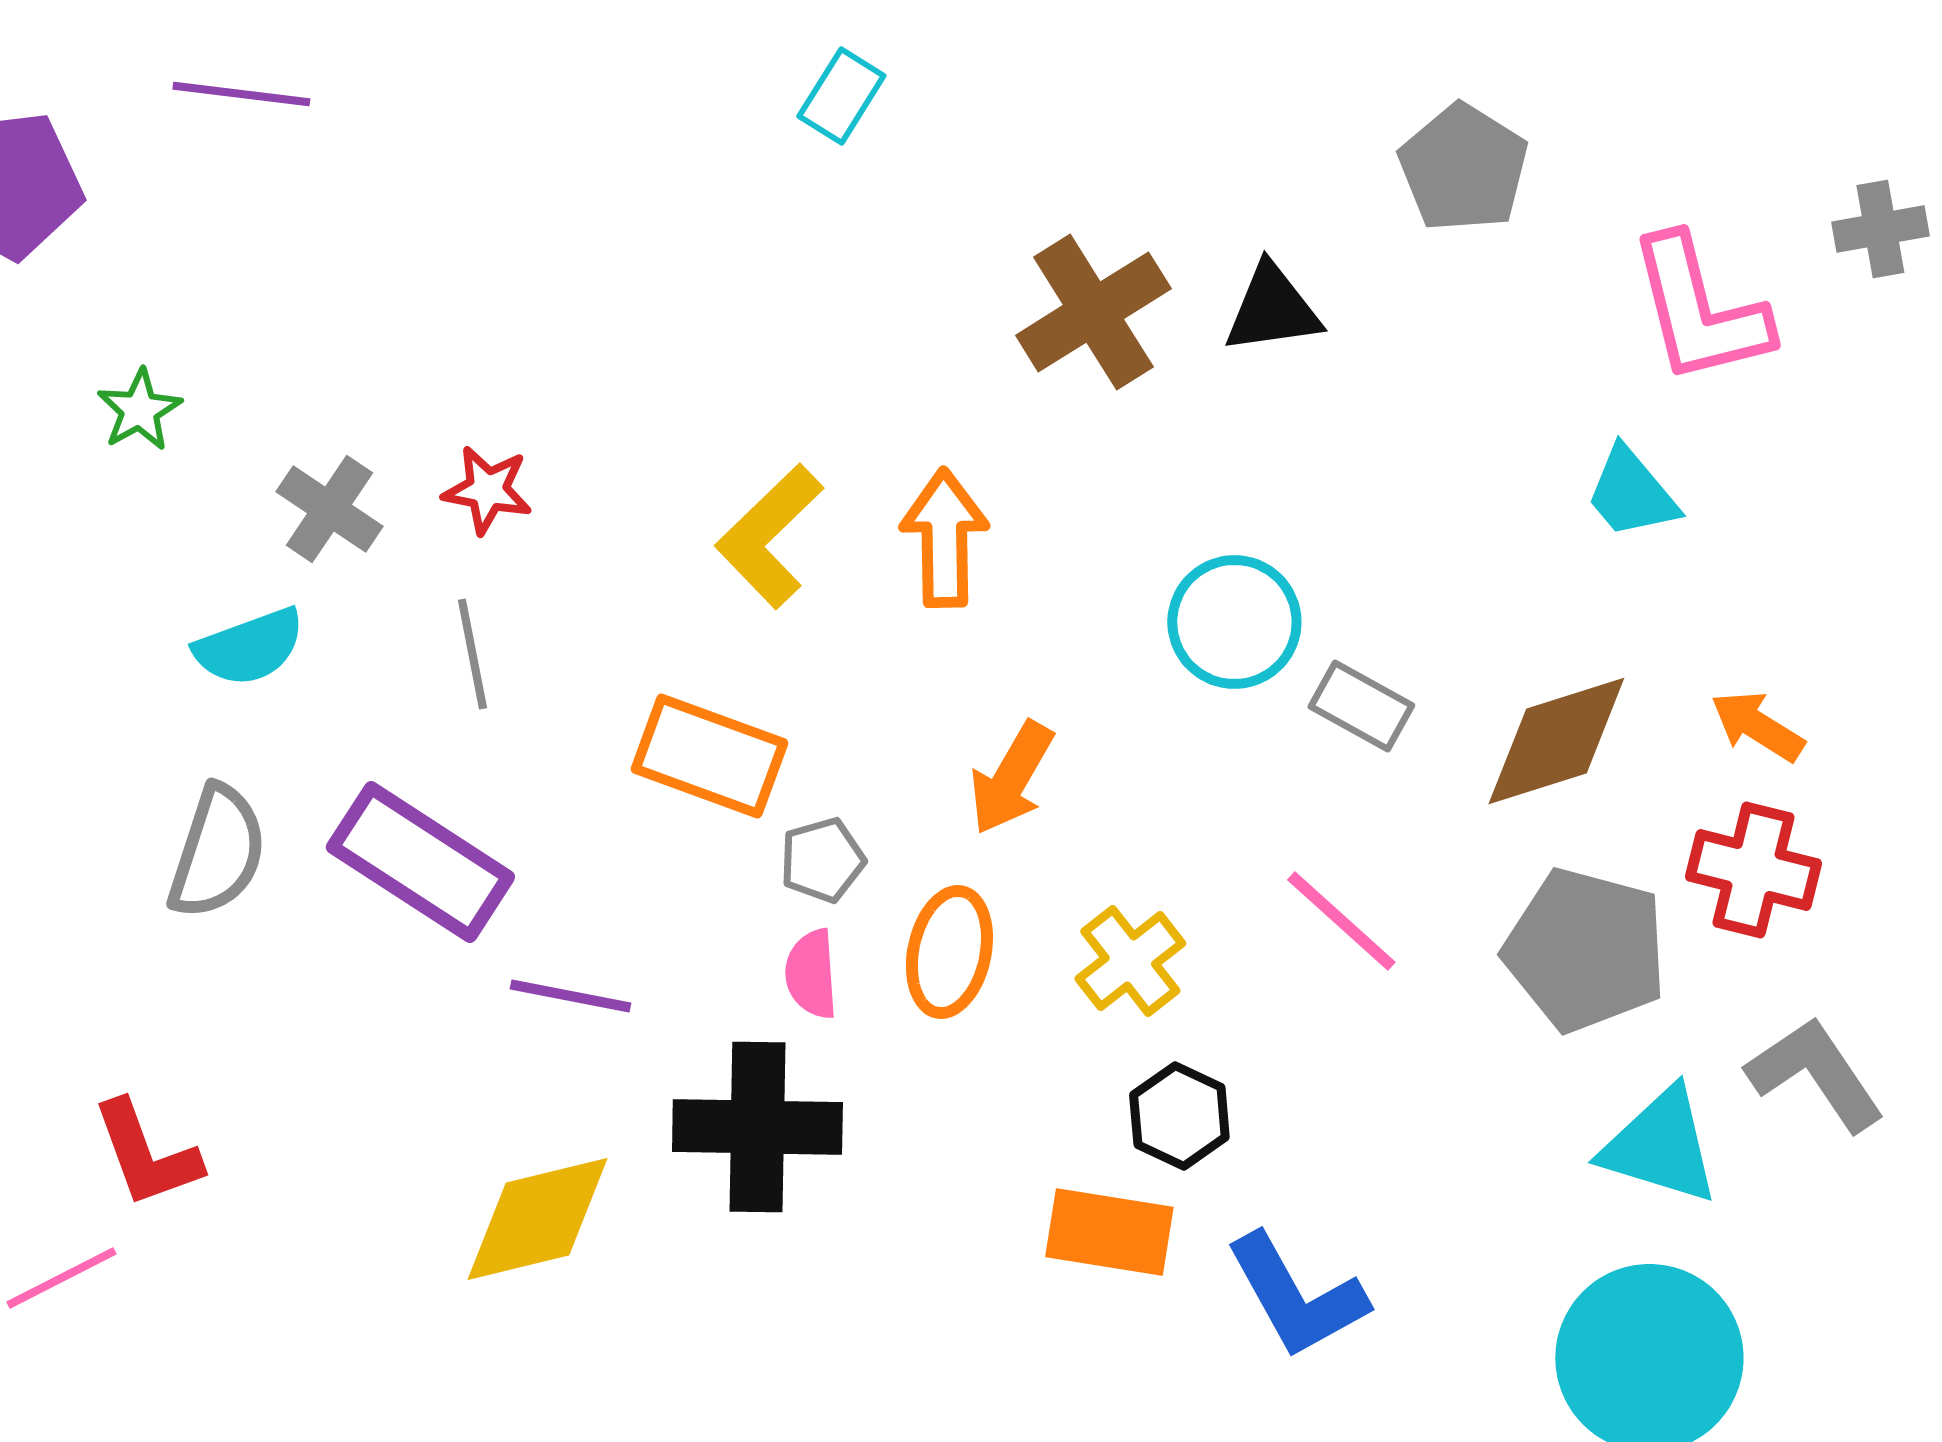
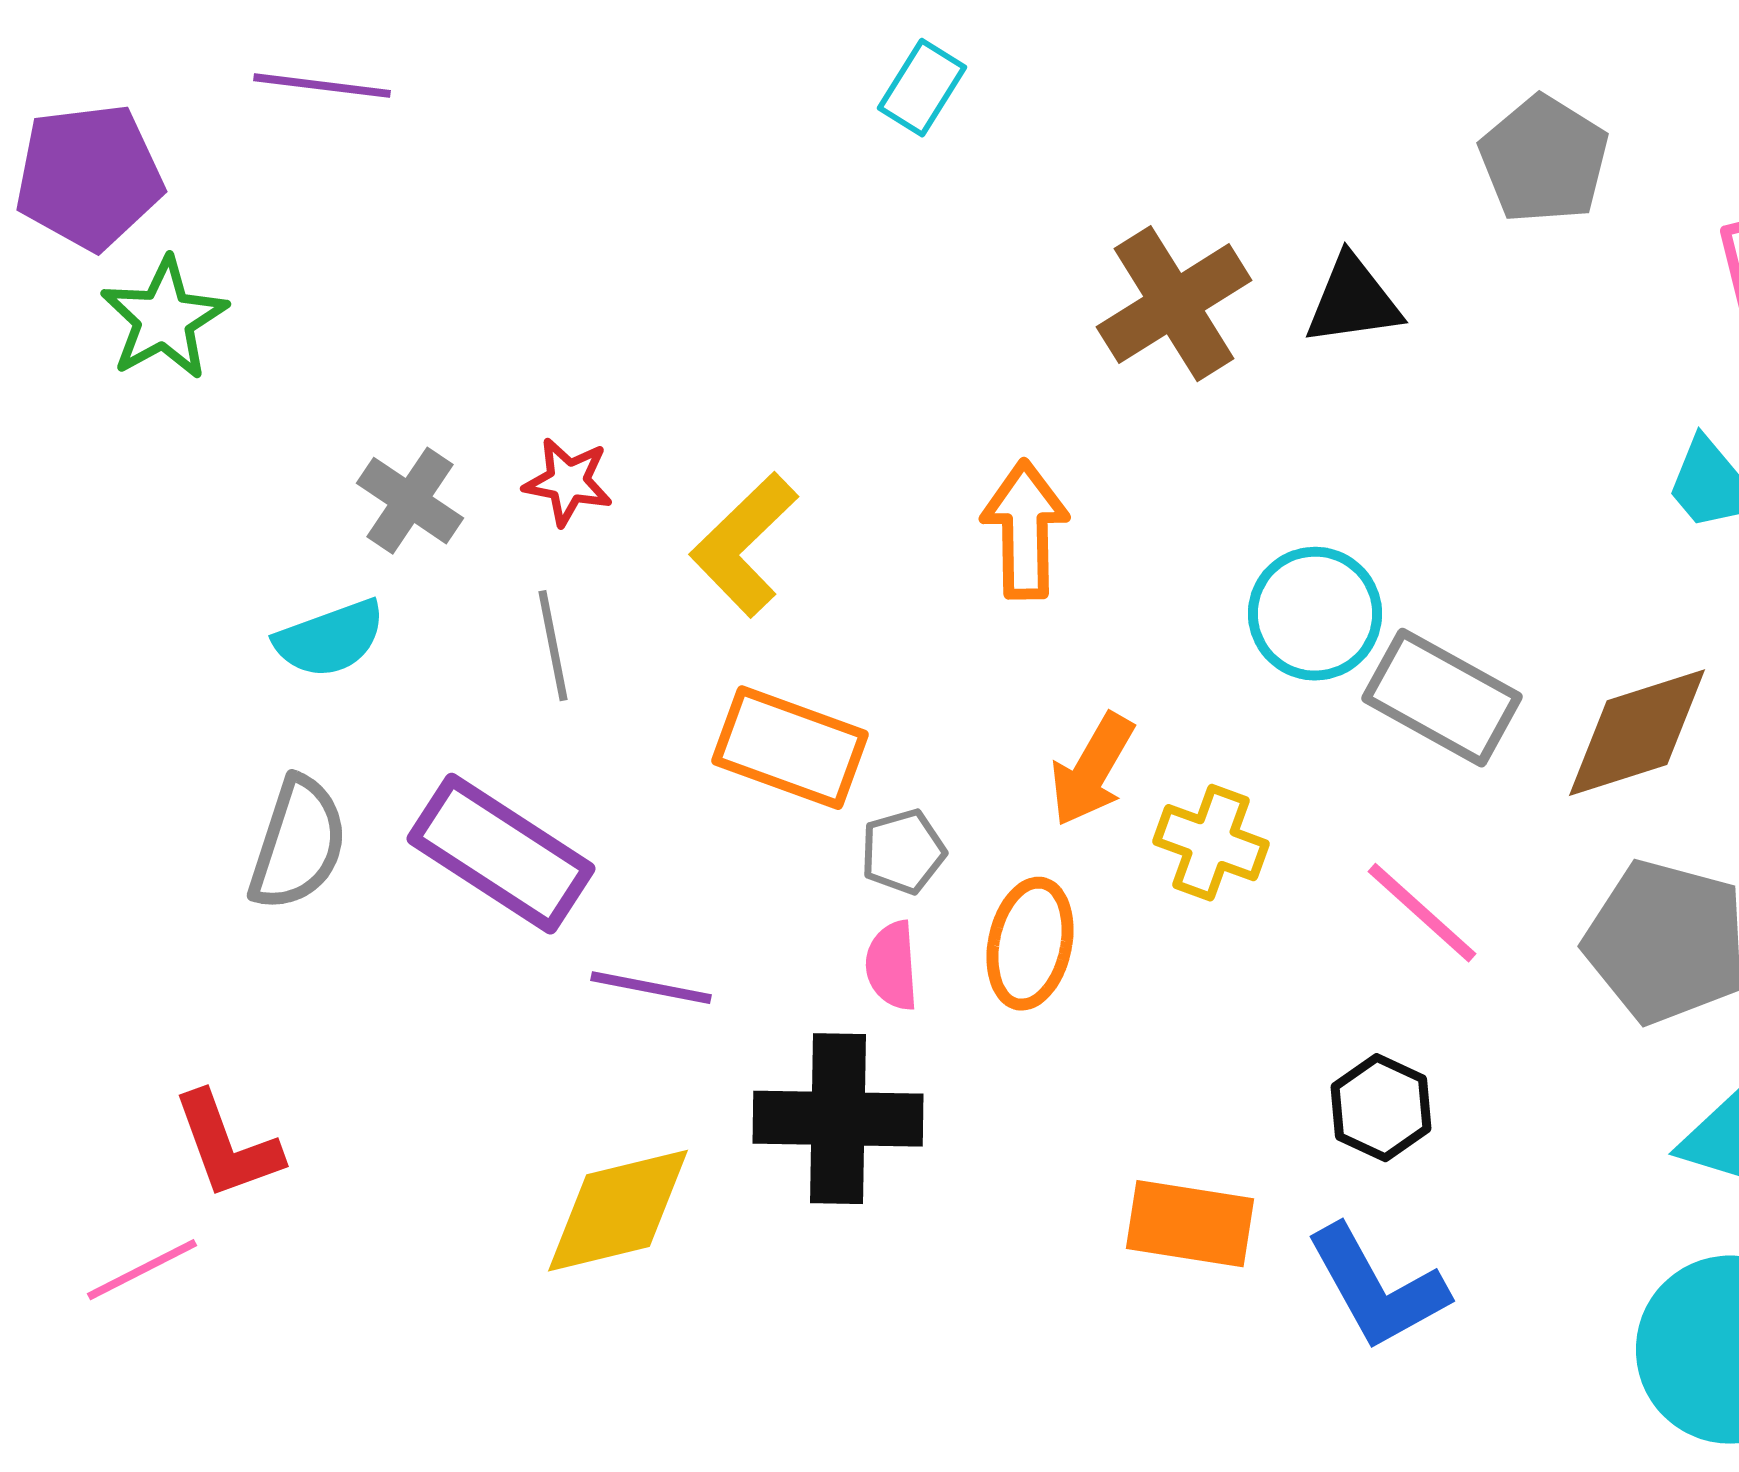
green star: (139, 410) -> (164, 319), moved, size x1.5
yellow L-shape: (769, 536) -> (744, 545), moved
gray rectangle: (1361, 706) -> (1442, 698), size x1.5
yellow cross: (1130, 961) -> (1211, 843), moved, turned -32
black hexagon: (1179, 1116) -> (1381, 1108), moved

